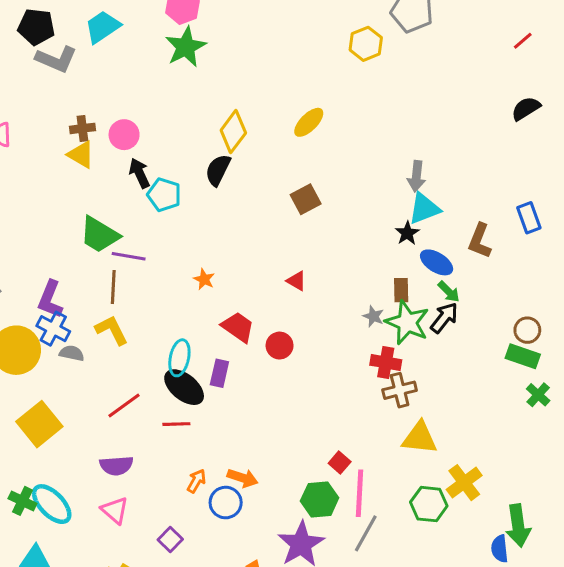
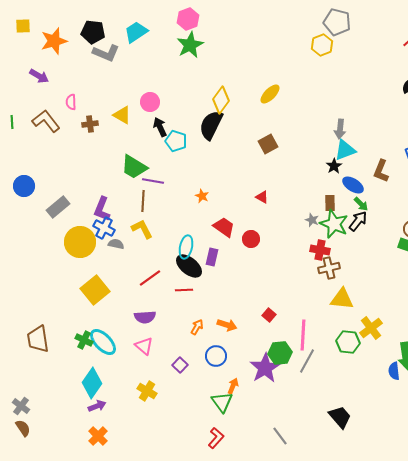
yellow hexagon: (366, 44) -> (322, 45), moved
brown cross: (82, 128) -> (90, 124), moved
black semicircle: (218, 170) -> (211, 125), size x1.4
red square: (340, 463) -> (269, 315), moved
green hexagon: (320, 499) -> (280, 353), moved
blue circle: (226, 503) -> (216, 356), moved

